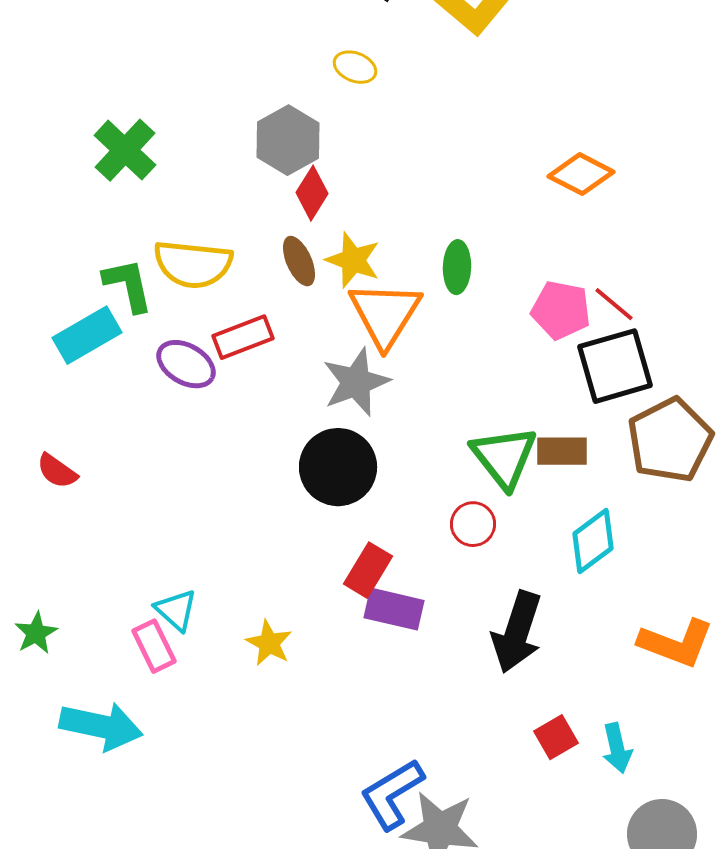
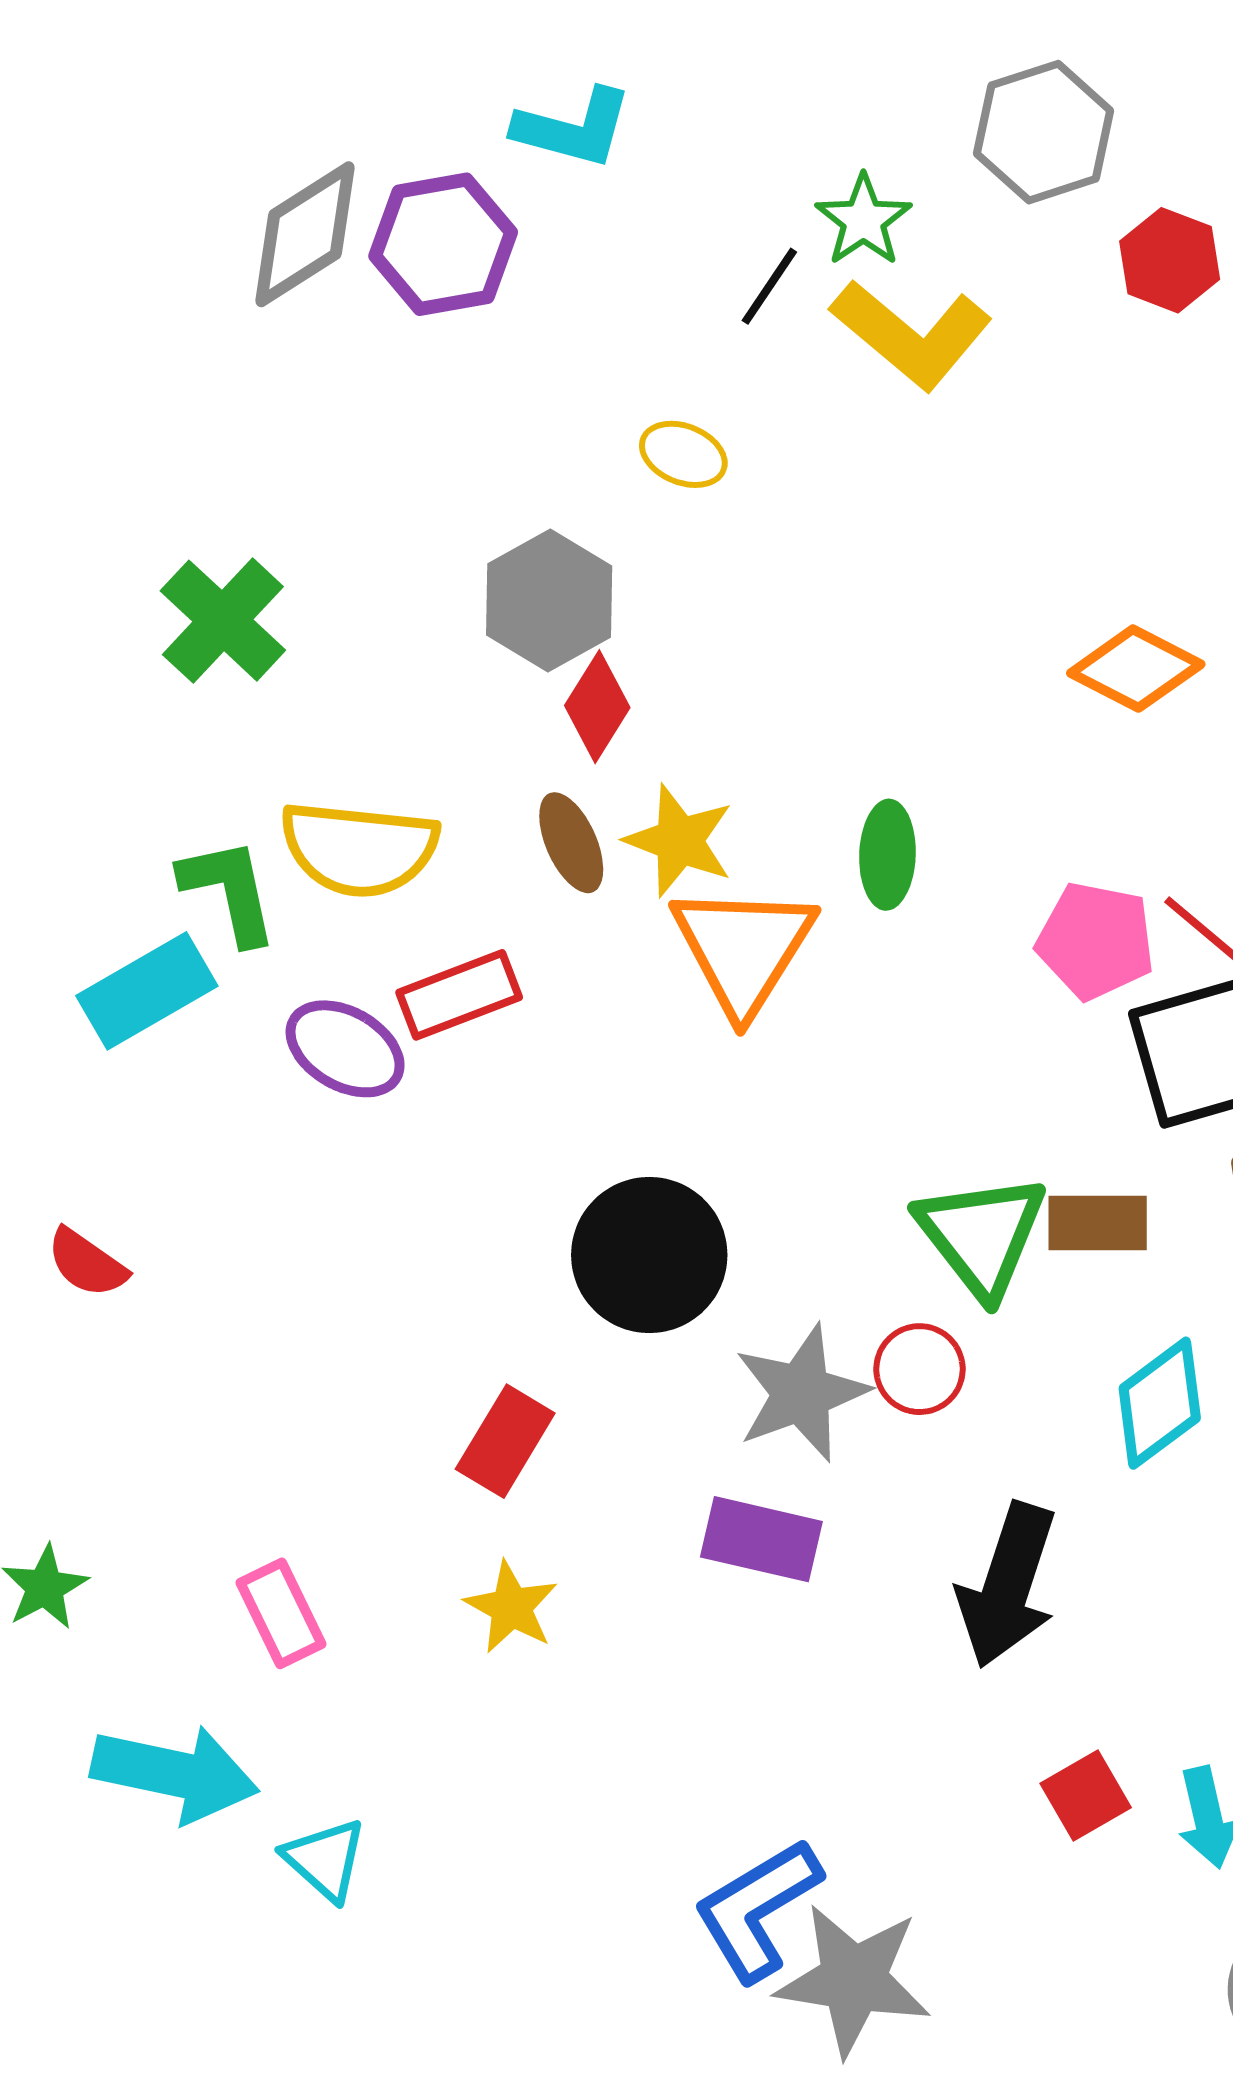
gray star: (356, 382) -> (801, 1393), moved
red rectangle: (368, 570) -> (505, 1441), moved
cyan triangle: (176, 610) -> (325, 1859), moved

